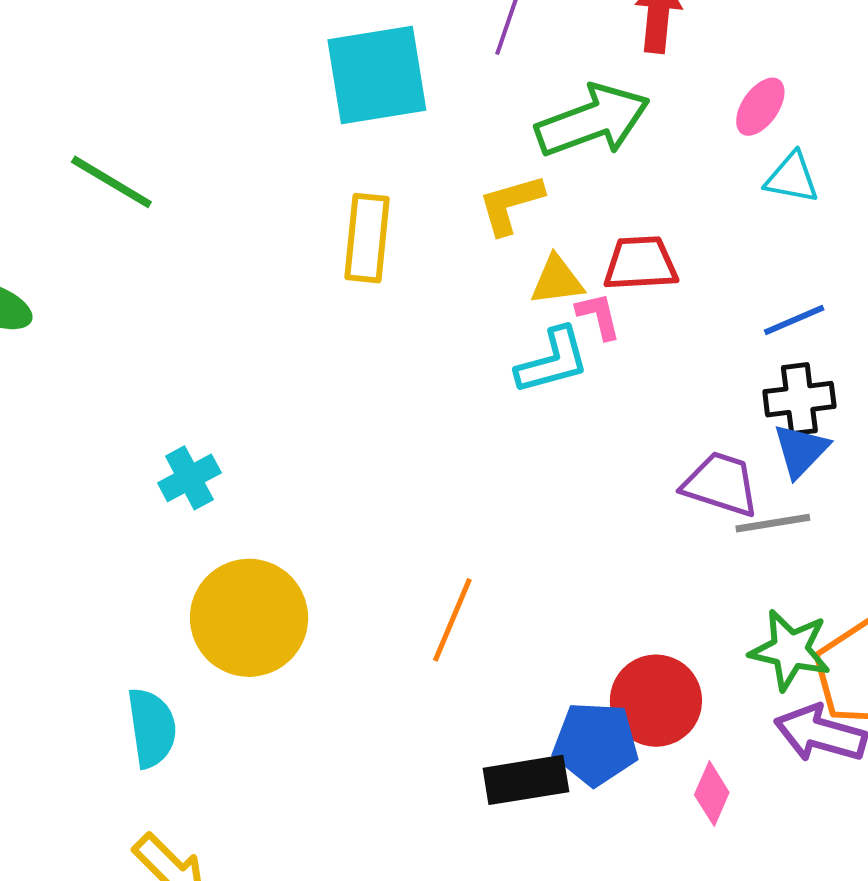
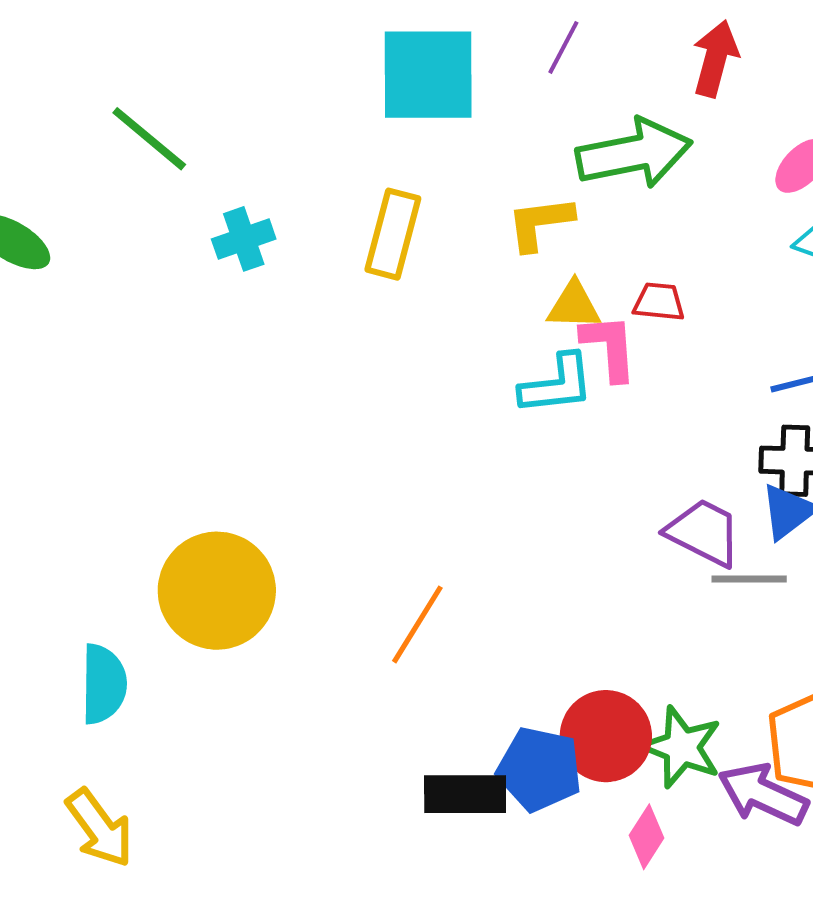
red trapezoid: (640, 263) -> (659, 302), size x0.7
pink L-shape: (599, 316) -> (609, 347), size x1.4
cyan cross: (189, 478) -> (244, 239), moved
green star: (790, 650) -> (682, 747), moved

